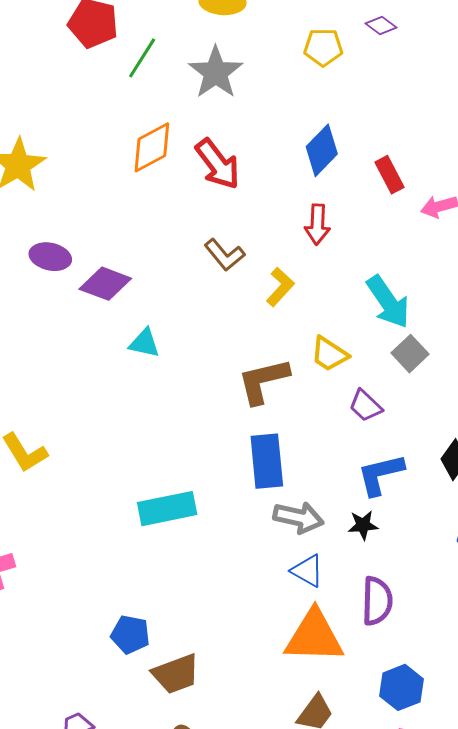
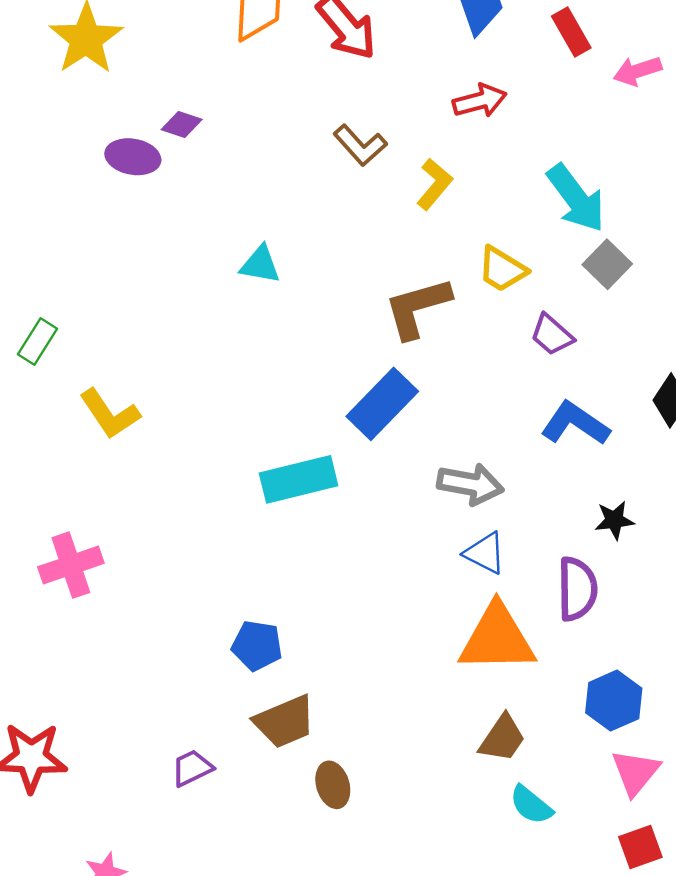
red arrow: (317, 224) -> (480, 101), turned -105
purple diamond: (105, 284) -> (182, 124), moved, size x0.6
blue rectangle: (267, 461) -> (382, 404), moved, turned 52
blue L-shape: (381, 474) -> (575, 424), turned 50
black star: (363, 525) -> (614, 520), moved
brown trapezoid: (176, 674) -> (285, 722), moved

